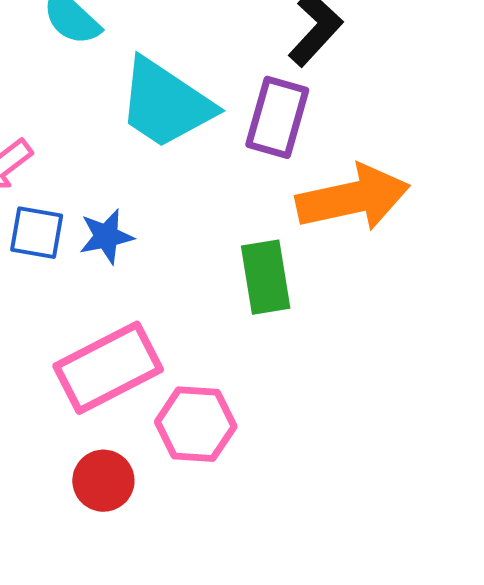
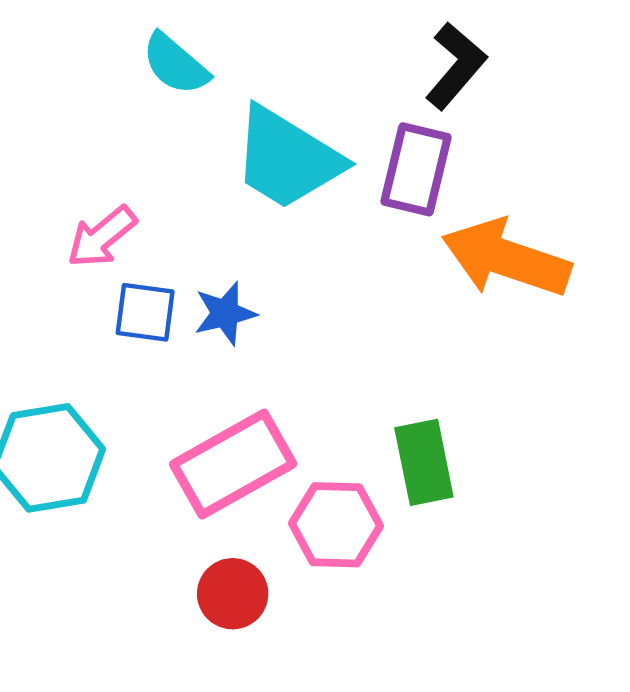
orange arrow: (353, 198) -> (506, 258), turned -147
green rectangle: (266, 277) -> (424, 462), moved

